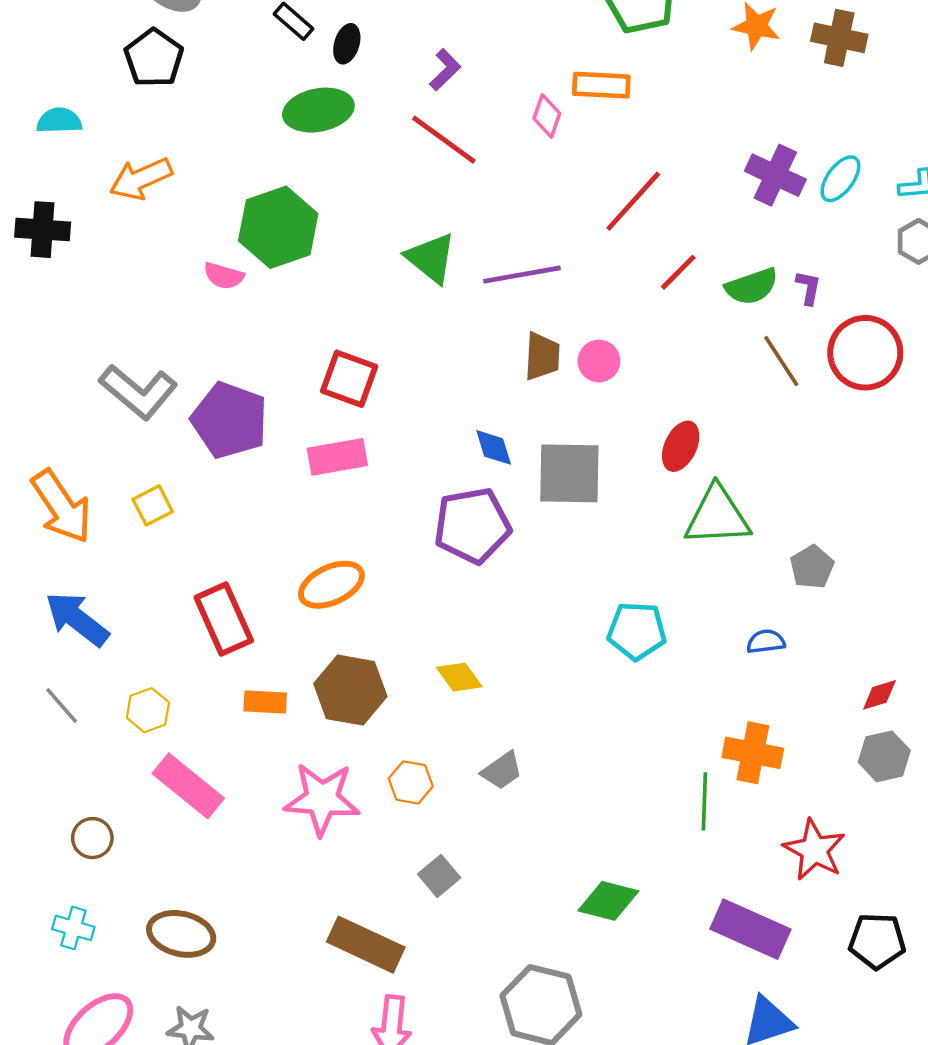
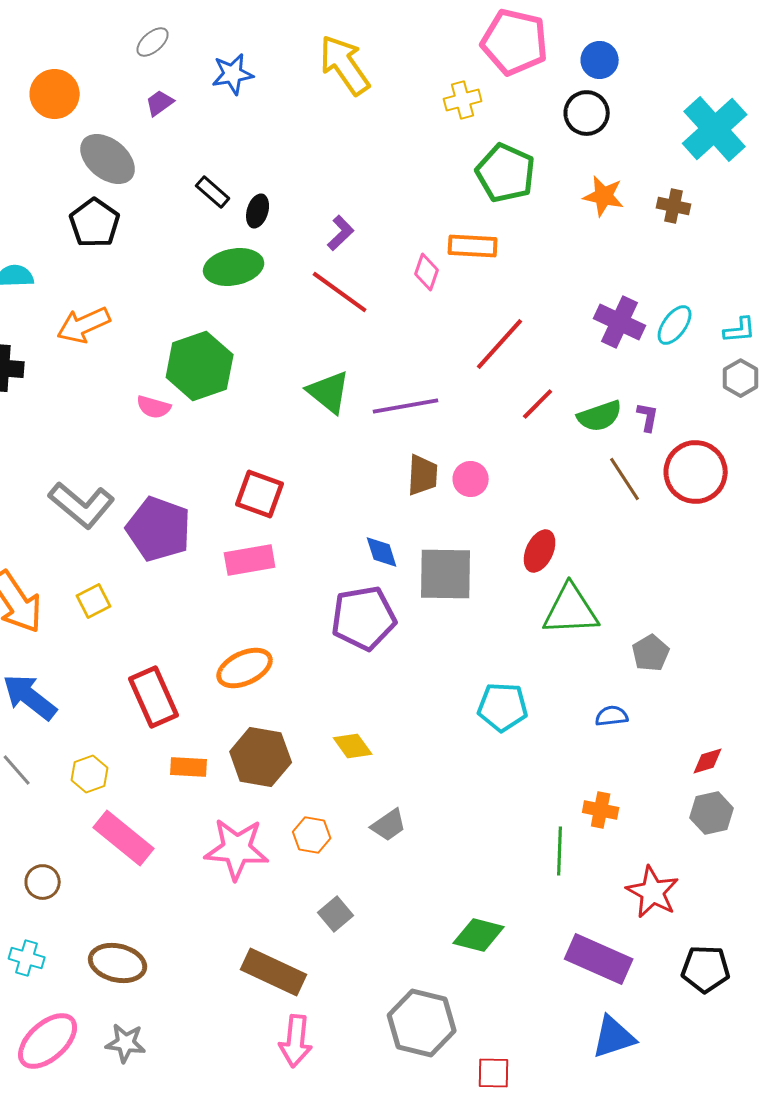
brown cross: (839, 38) -> (674, 206), size x0.7
orange cross: (753, 753) -> (601, 810), size x0.7

